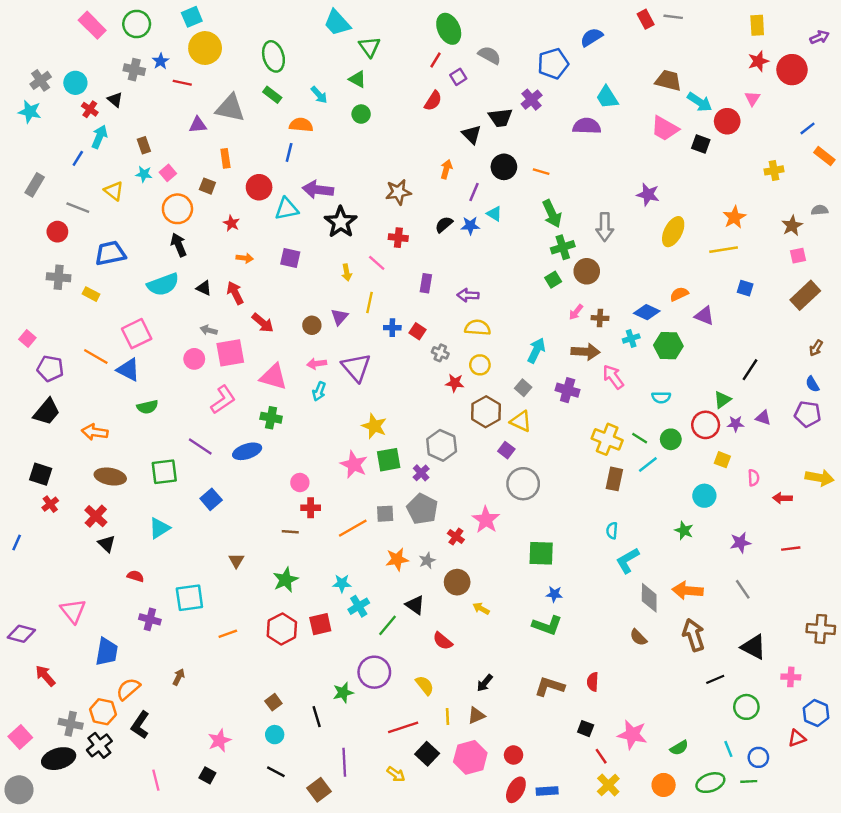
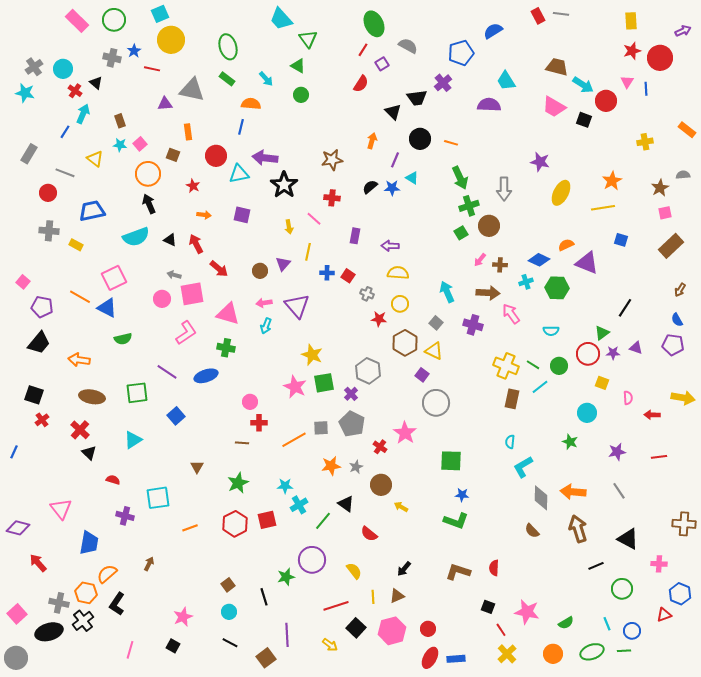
blue line: (808, 128) -> (646, 89), moved, turned -56
purple triangle: (704, 316) -> (587, 263), size x1.4
cyan arrow: (536, 350) -> (447, 292), turned -50
pink line: (156, 780) -> (130, 650), turned 30

